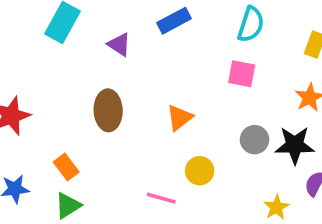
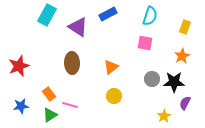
purple triangle: (119, 44) -> (78, 27), size x1.5
yellow circle: (200, 171) -> (114, 96), moved
pink line: (161, 198) -> (70, 105), moved

